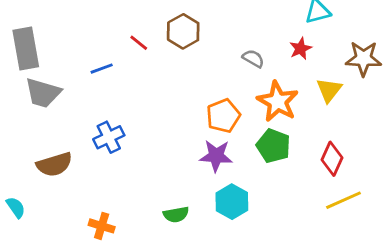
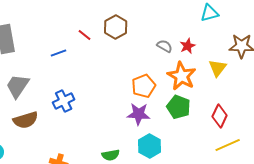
red star: (301, 49) -> (188, 46), moved
gray trapezoid: (43, 93) -> (18, 86), moved, turned 108

